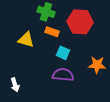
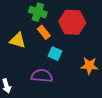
orange rectangle: (52, 32) -> (44, 32), turned 32
purple semicircle: (63, 75) -> (42, 76), moved

